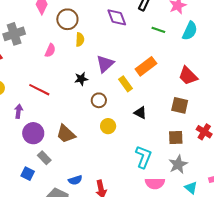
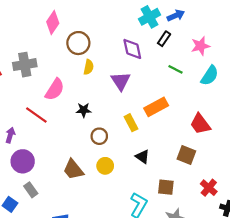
gray cross: (14, 34) -> (25, 65), moved
pink semicircle: (50, 50) -> (55, 89), moved, size x1.5
purple triangle: (105, 64) -> (121, 81), moved, turned -30
brown trapezoid: (66, 134) -> (73, 170), moved
brown square: (176, 137) -> (166, 187), moved

